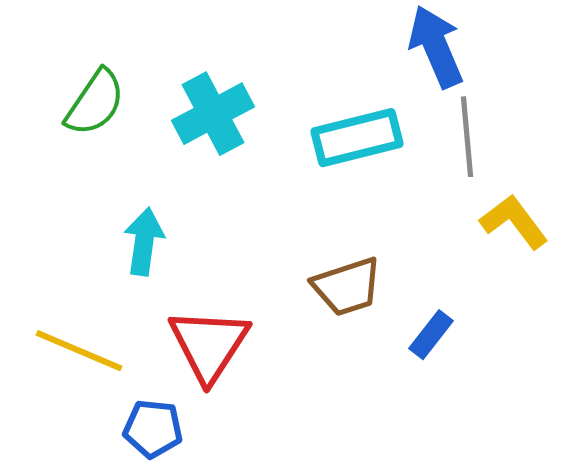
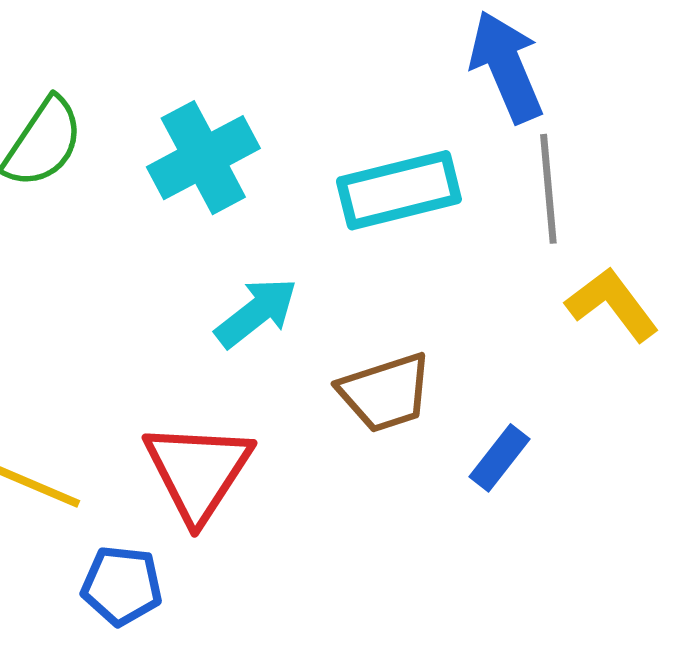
cyan arrow: (144, 242) -> (256, 312), moved, turned 44

